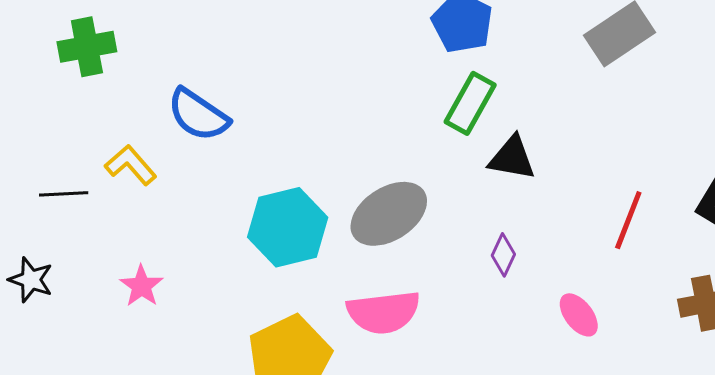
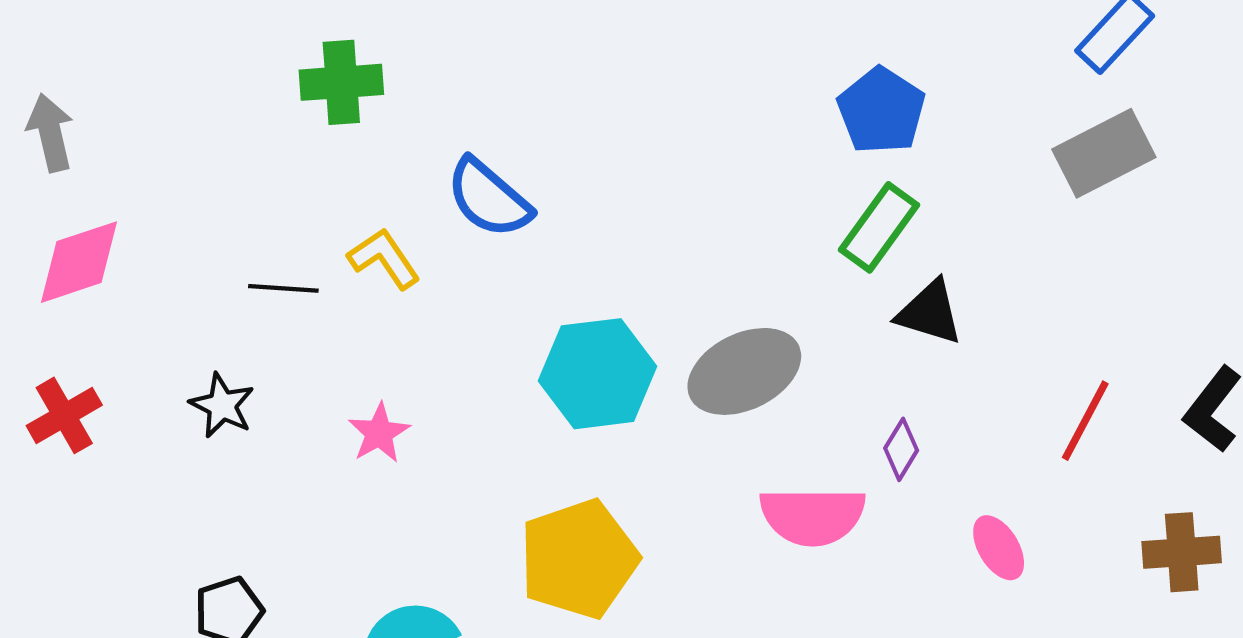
pink semicircle: (383, 312) -> (813, 516), moved

